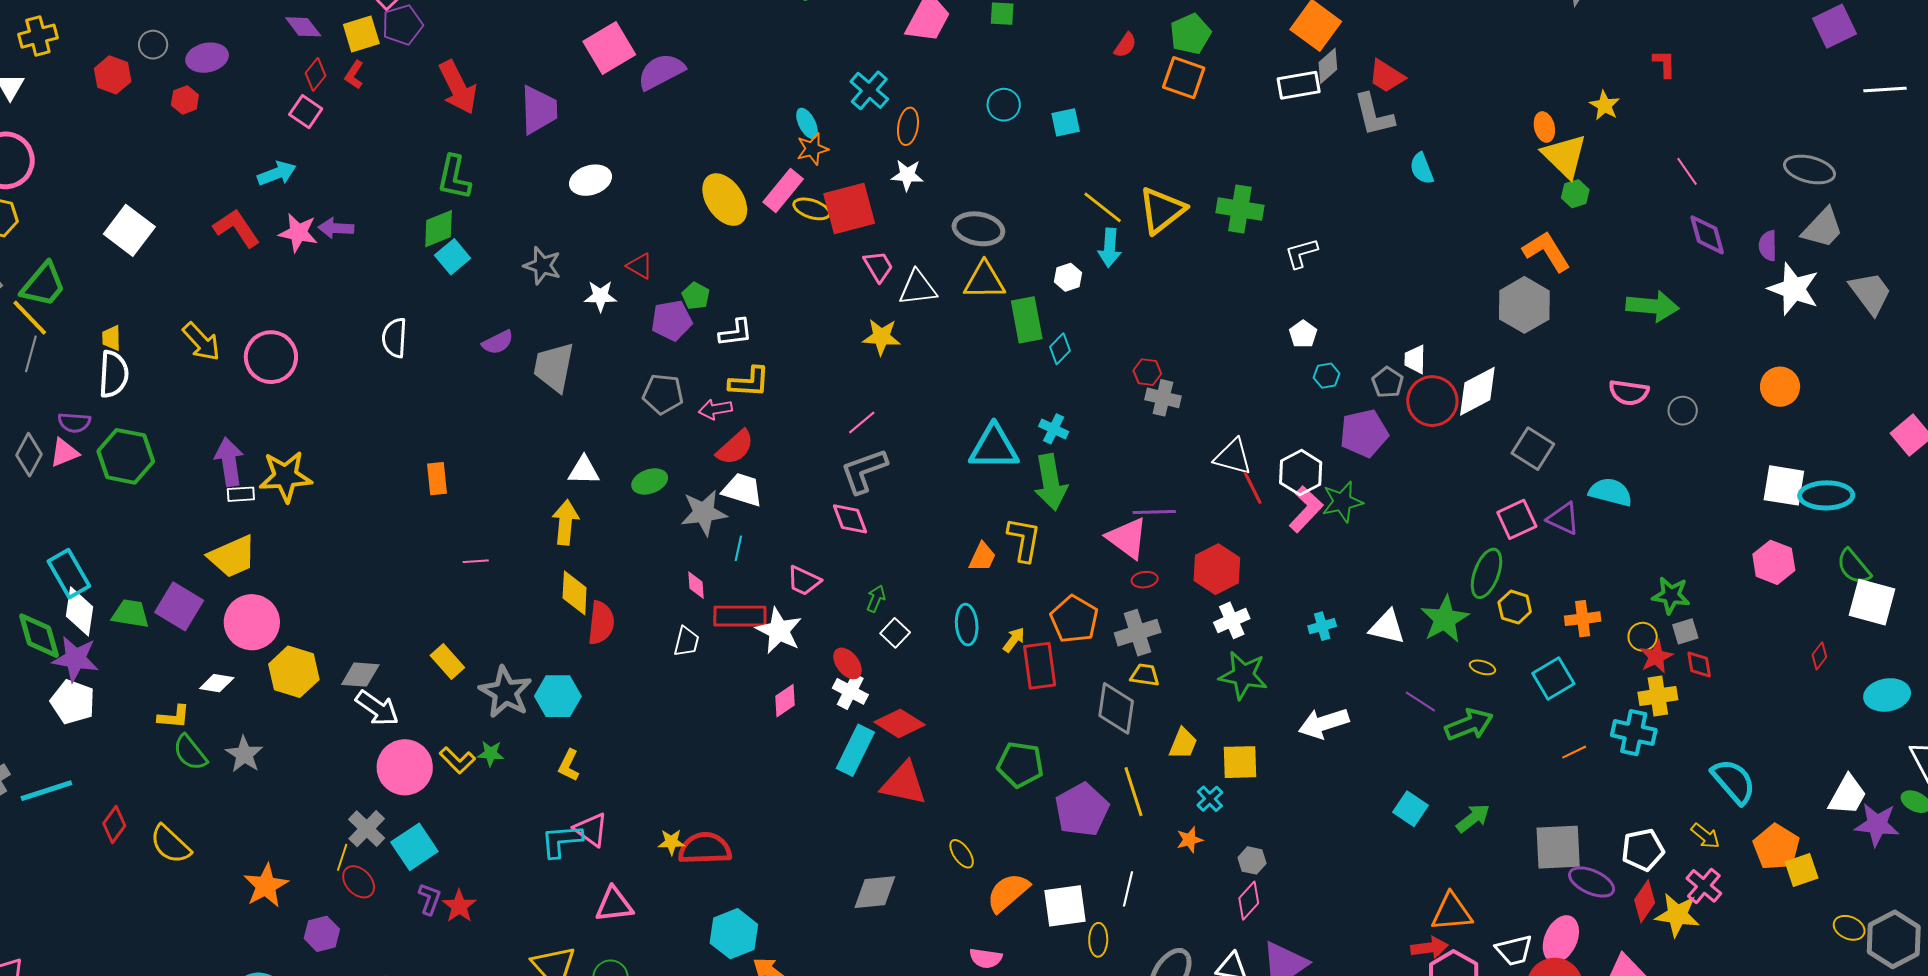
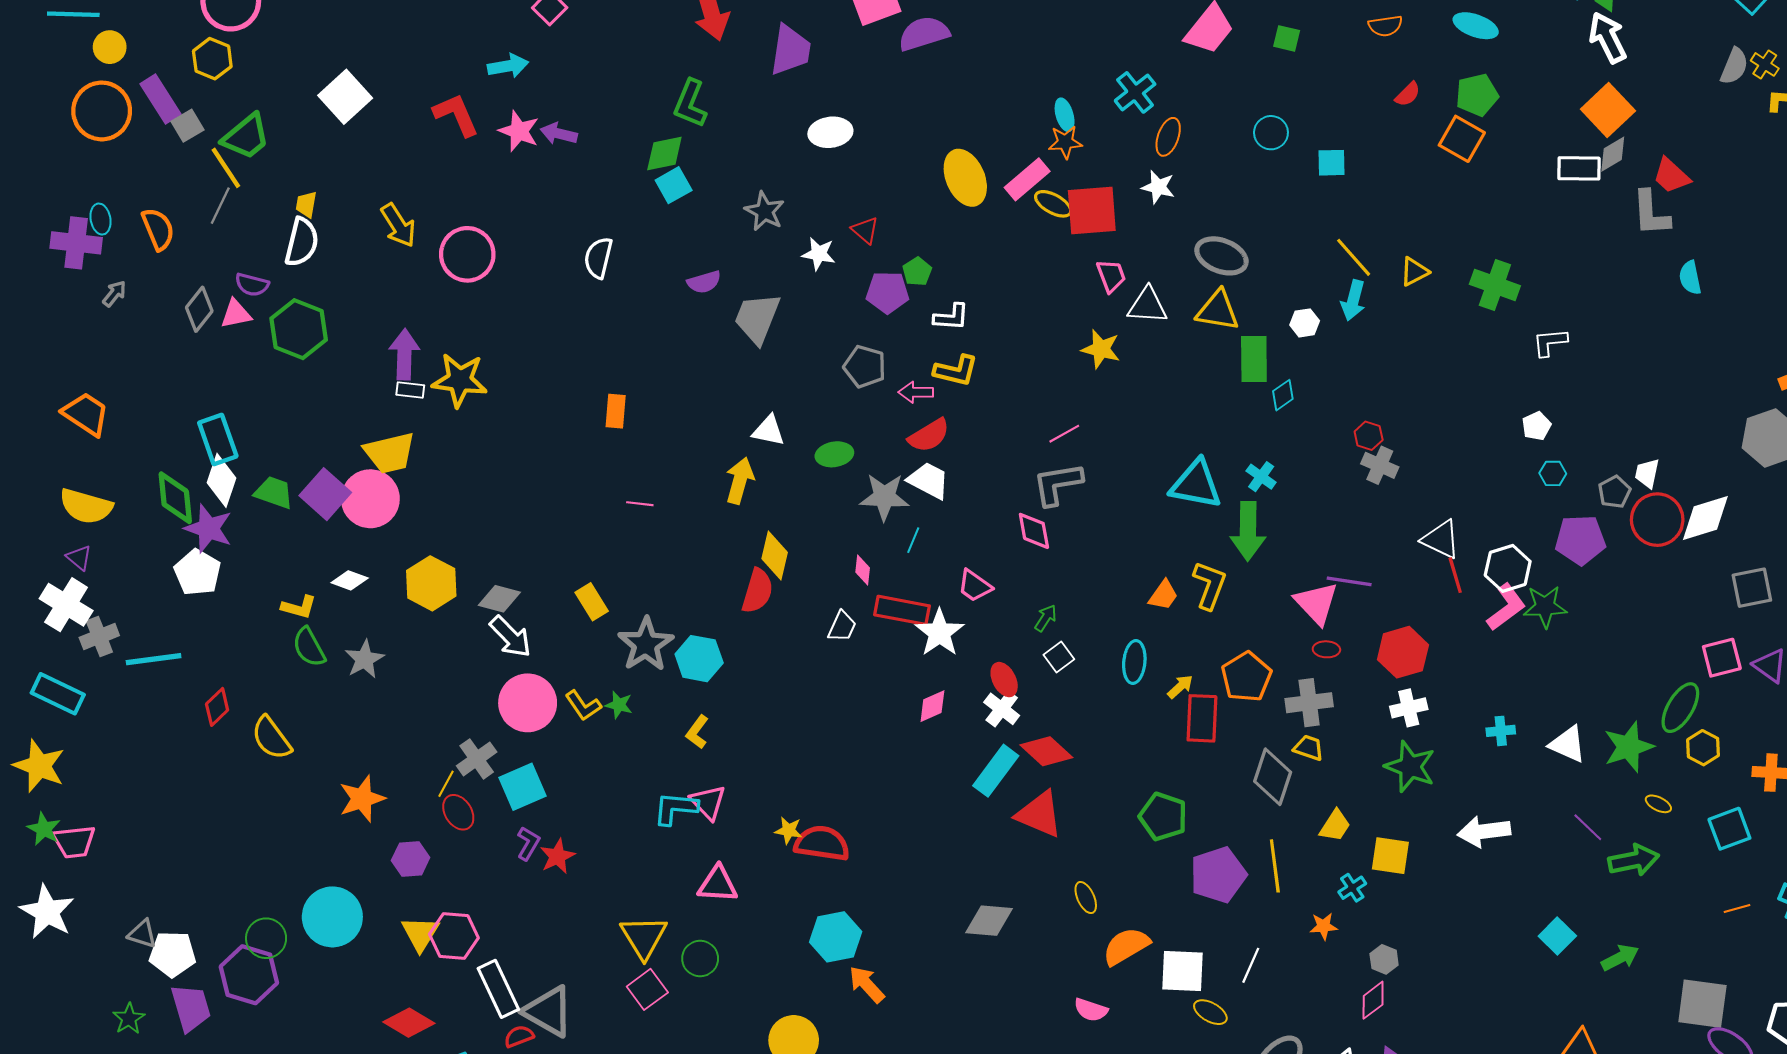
yellow triangle: (1162, 210) -> (1414, 272), size x0.6
gray square: (1533, 449) -> (1752, 588), turned 36
yellow diamond: (575, 593) -> (775, 555), moved
pink circle: (252, 622) -> (370, 499), moved
yellow ellipse: (1098, 940) -> (1210, 1012), turned -72

